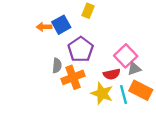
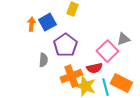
orange arrow: (44, 27) -> (31, 24), turned 96
gray triangle: (134, 69) -> (123, 39), moved
orange cross: (73, 77) -> (71, 76), moved

